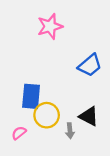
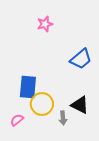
pink star: (50, 26) -> (45, 24), size x0.7

